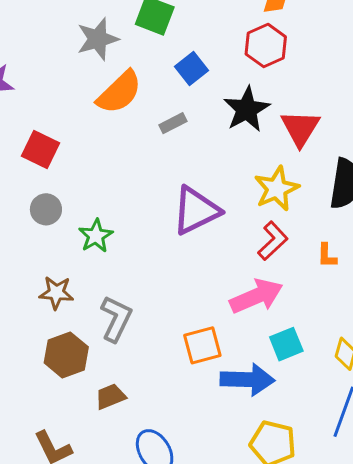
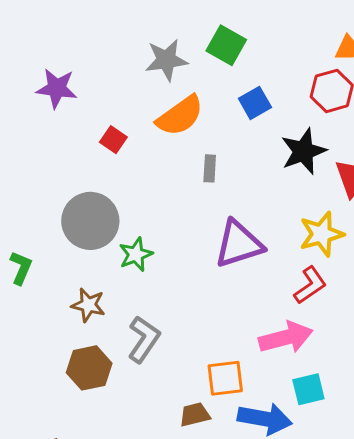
gray rectangle: (173, 123) -> (210, 168), moved, turned -68
red square: (40, 149) -> (113, 140), moved, size x0.7
gray circle: (46, 209) -> (90, 221), size x1.8
brown trapezoid: (110, 397) -> (195, 415), moved

